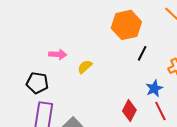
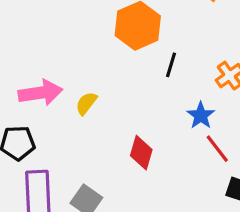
pink arrow: (58, 54) -> (40, 93), size x1.5
red diamond: (129, 110) -> (141, 153), moved

